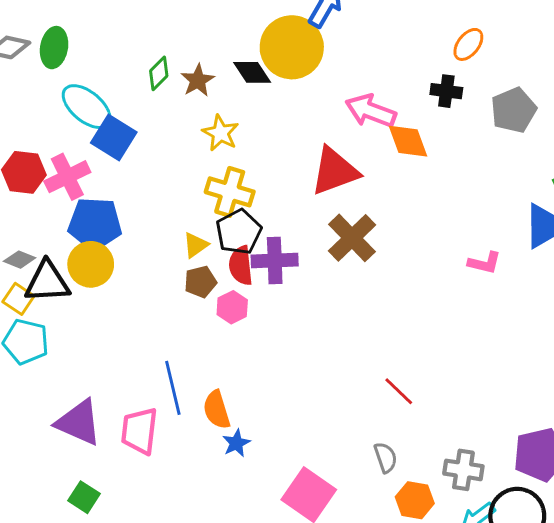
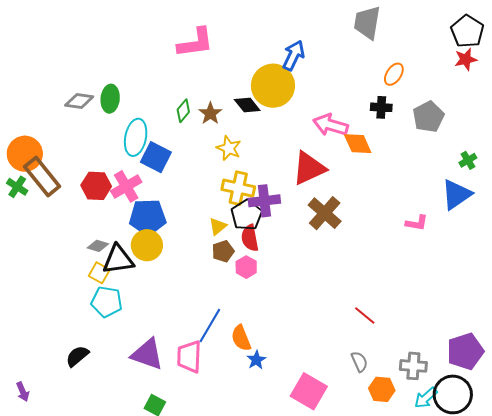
cyan ellipse: (87, 107) -> (136, 137), turned 66
purple cross: (275, 260) -> (264, 201), moved
blue line: (173, 388) -> (210, 325), turned 48

